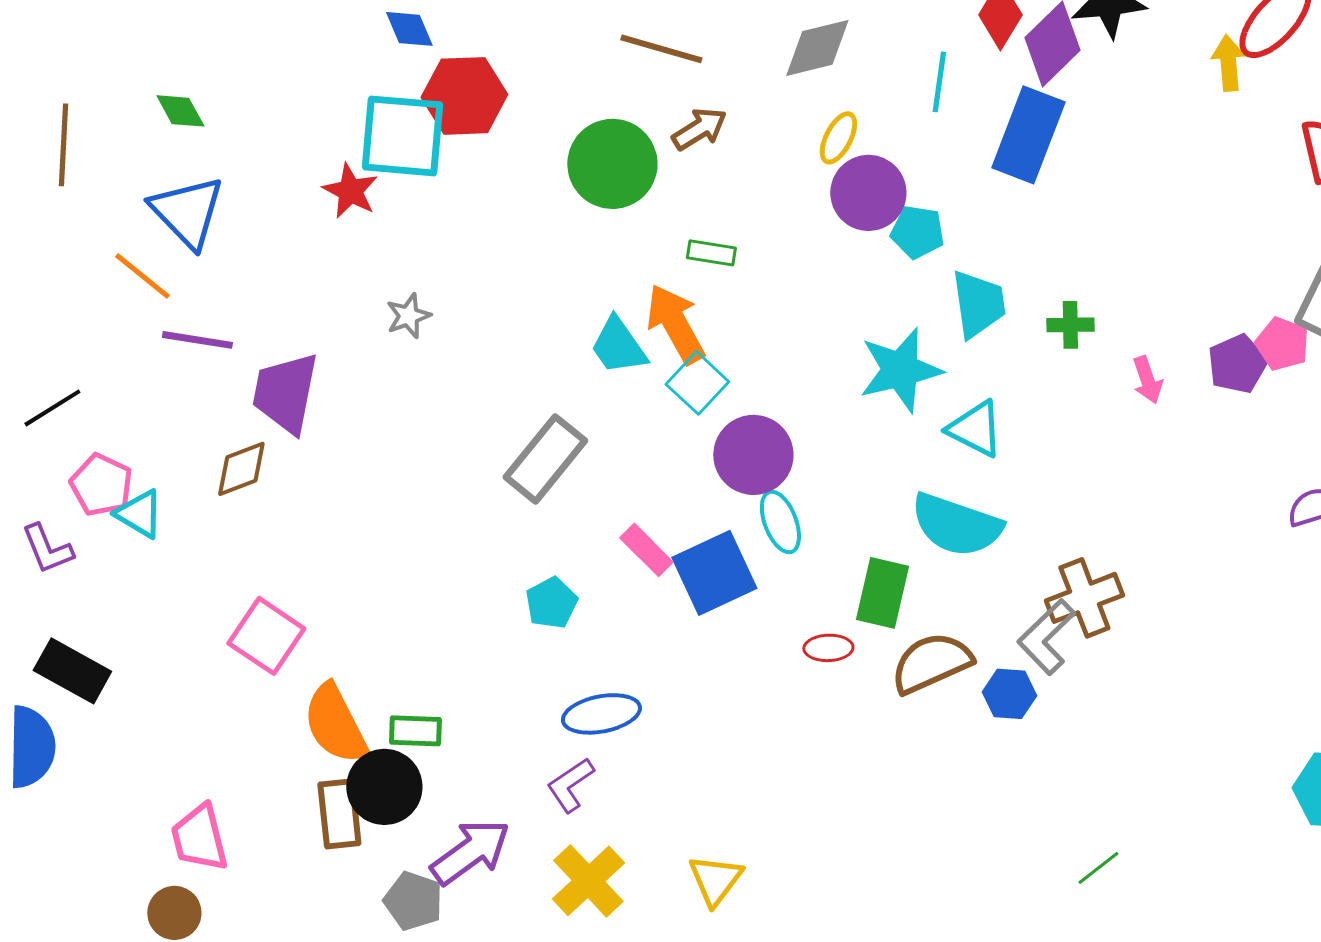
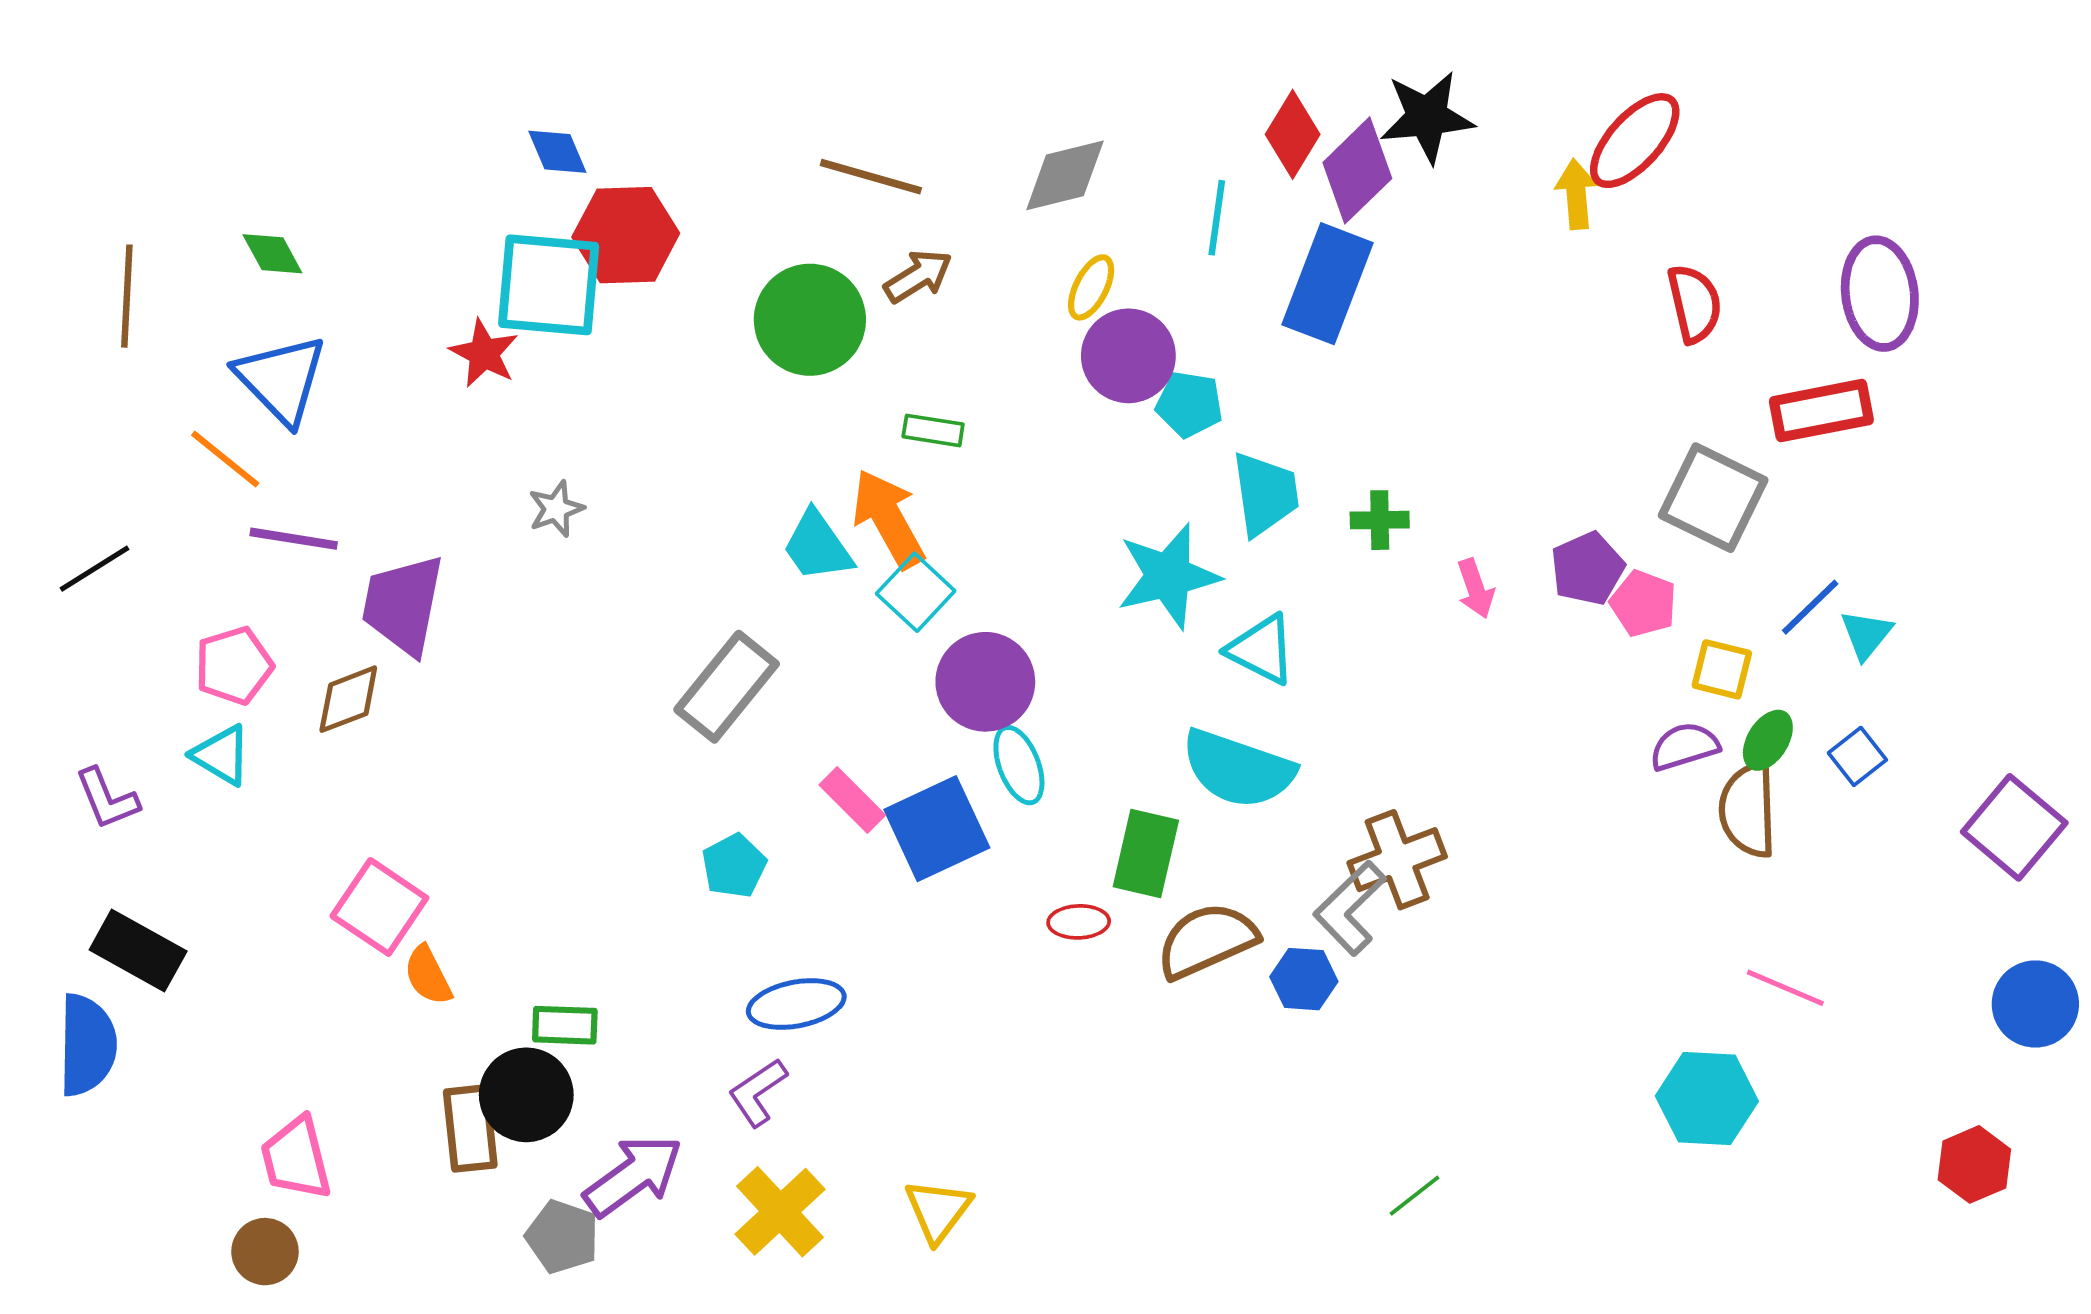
pink pentagon: (1282, 344) -> (1643, 603), moved
black line: (52, 408) -> (95, 569), moved
pink pentagon: (101, 485) -> (234, 666), moved, turned 30
orange semicircle: (335, 724) -> (428, 975), moved, size x0.6

